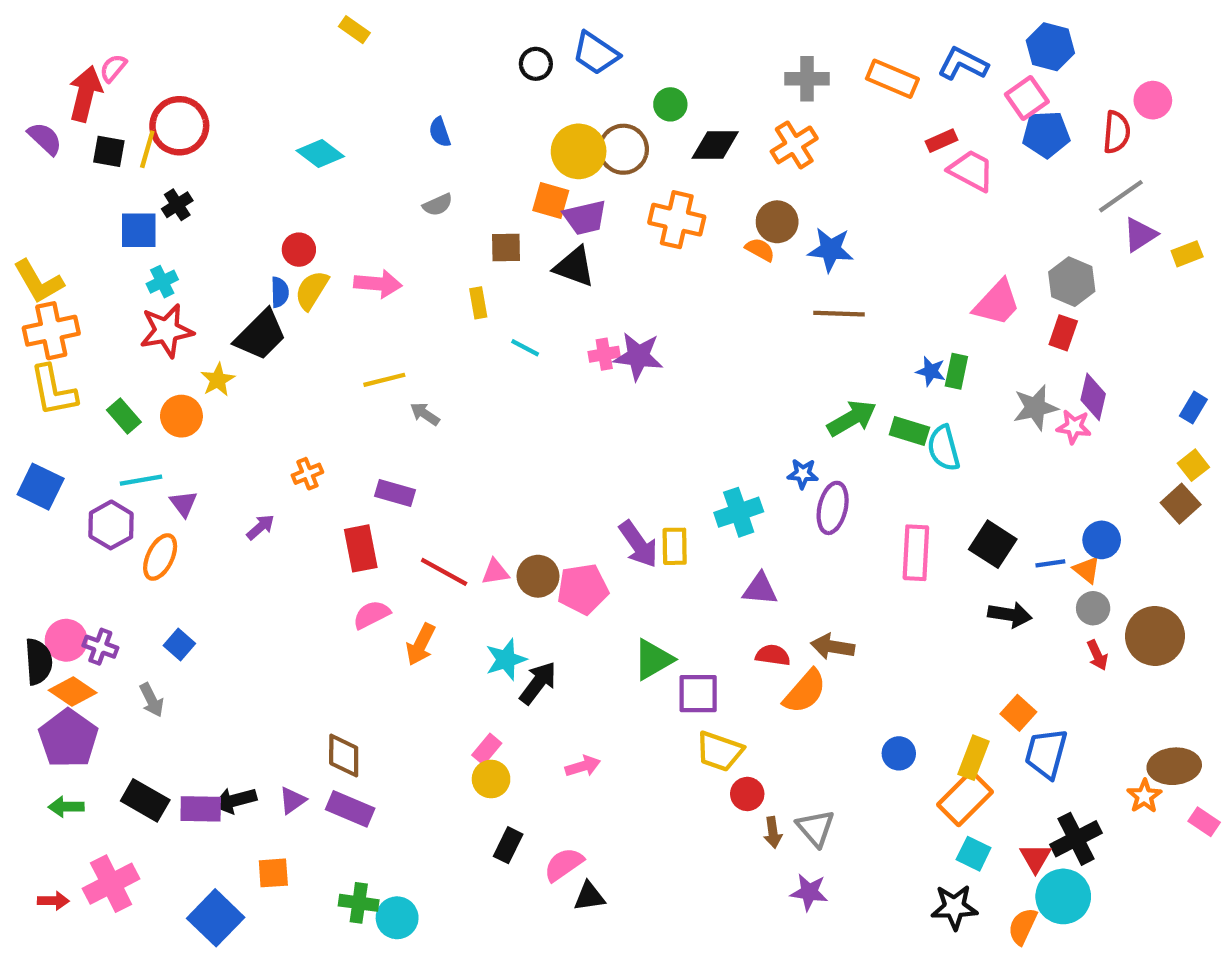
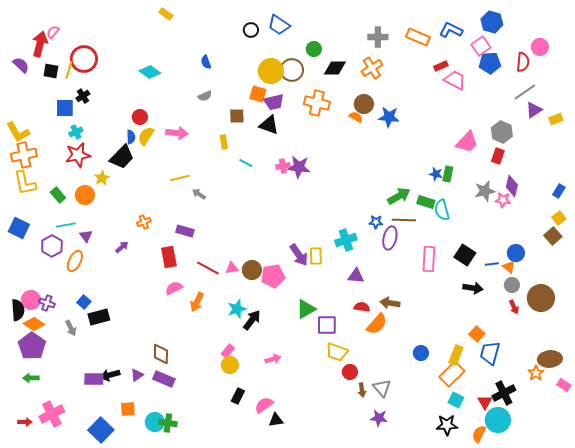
brown line: (839, 314) -> (404, 220), moved
black rectangle: (145, 800) -> (99, 317), moved, turned -45
cyan circle: (397, 918) -> (155, 422), moved

